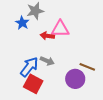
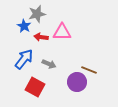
red arrow: (47, 36) -> (41, 37), moved
blue arrow: (29, 67) -> (24, 59), moved

